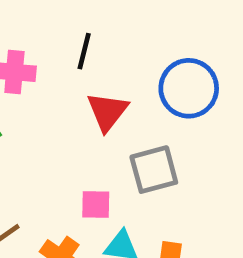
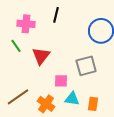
red triangle: (107, 112) -> (41, 56), moved

